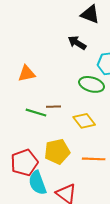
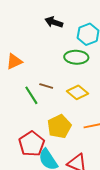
brown line: (54, 107) -> (46, 86), turned 32
green line: (36, 113) -> (31, 95), turned 54

